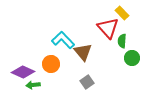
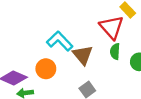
green semicircle: (122, 41) -> (115, 51), moved

